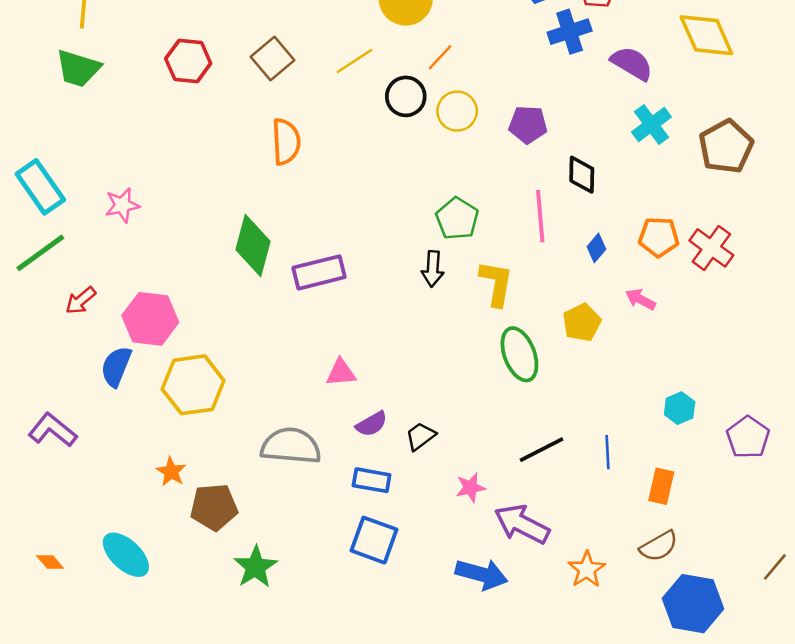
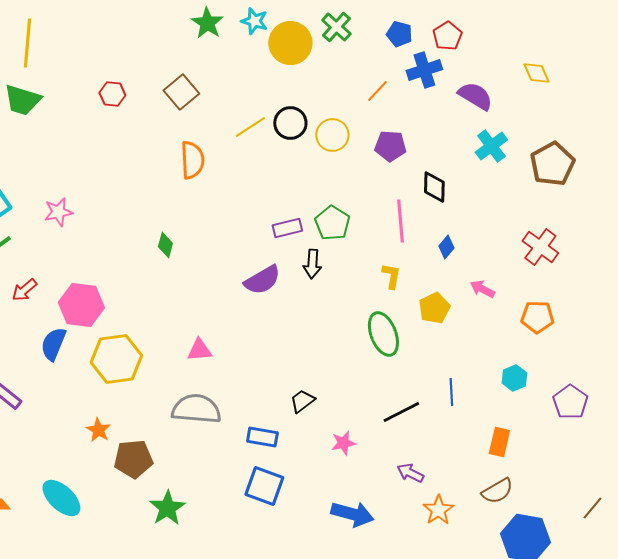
yellow diamond: (706, 35) -> (536, 73), size x0.6
orange line: (440, 57) -> (377, 91), moved
red hexagon: (188, 61) -> (112, 94), size x0.7
yellow line: (354, 61) -> (250, 127), moved
orange pentagon: (659, 237) -> (537, 317), moved
green diamond: (253, 246) -> (165, 245), size x0.5
purple rectangle: (319, 272) -> (287, 228), moved, size x0.7
yellow L-shape: (496, 283) -> (391, 276), moved, size x0.7
pink triangle: (341, 373) -> (199, 350), moved
purple semicircle: (372, 424) -> (262, 280), moved, size x1.4
blue line: (607, 452) -> (451, 392), moved
purple arrow: (522, 524) -> (410, 473), moved, size x0.6

